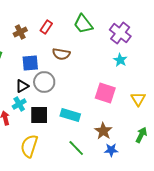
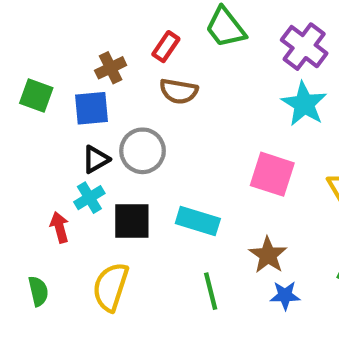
red rectangle: (46, 27) -> (166, 47), moved
brown cross: (20, 32) -> (111, 68), moved
cyan star: (120, 60) -> (304, 104), size x1.5
blue square: (30, 63) -> (91, 108), moved
green line: (76, 148) -> (211, 291), turned 30

